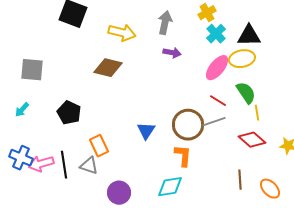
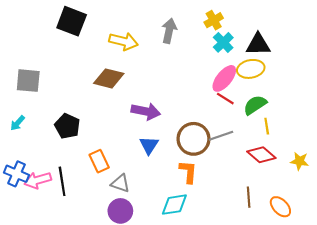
purple arrow: (172, 53) -> (146, 111), moved, size x1.5
green semicircle: (246, 93) -> (255, 105), turned -90
red line: (218, 101) -> (225, 99), moved
gray triangle: (89, 166) -> (120, 183), moved

